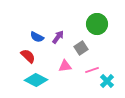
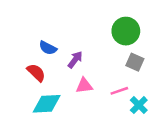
purple arrow: (58, 37) -> (75, 60), moved
gray square: (81, 48) -> (135, 62), moved, turned -32
cyan diamond: (36, 80) -> (47, 104), turned -30

